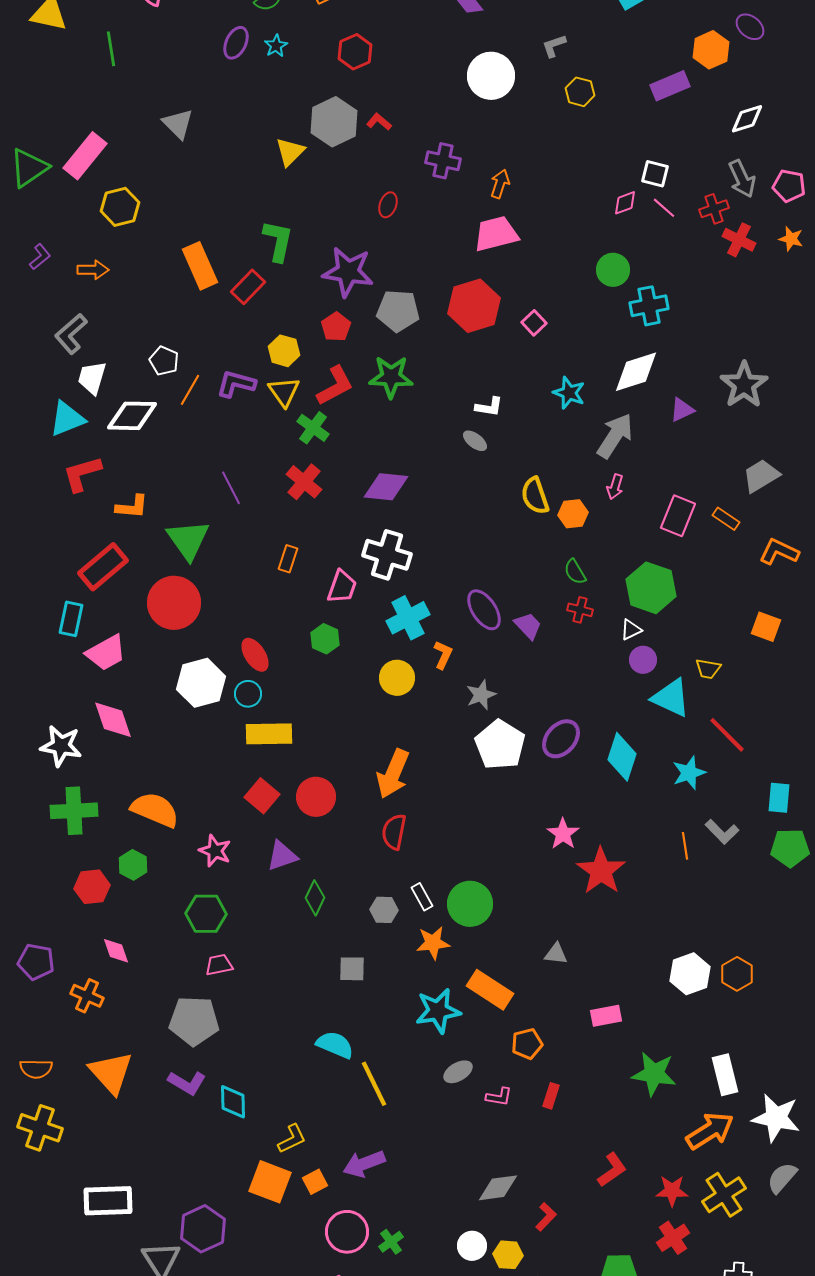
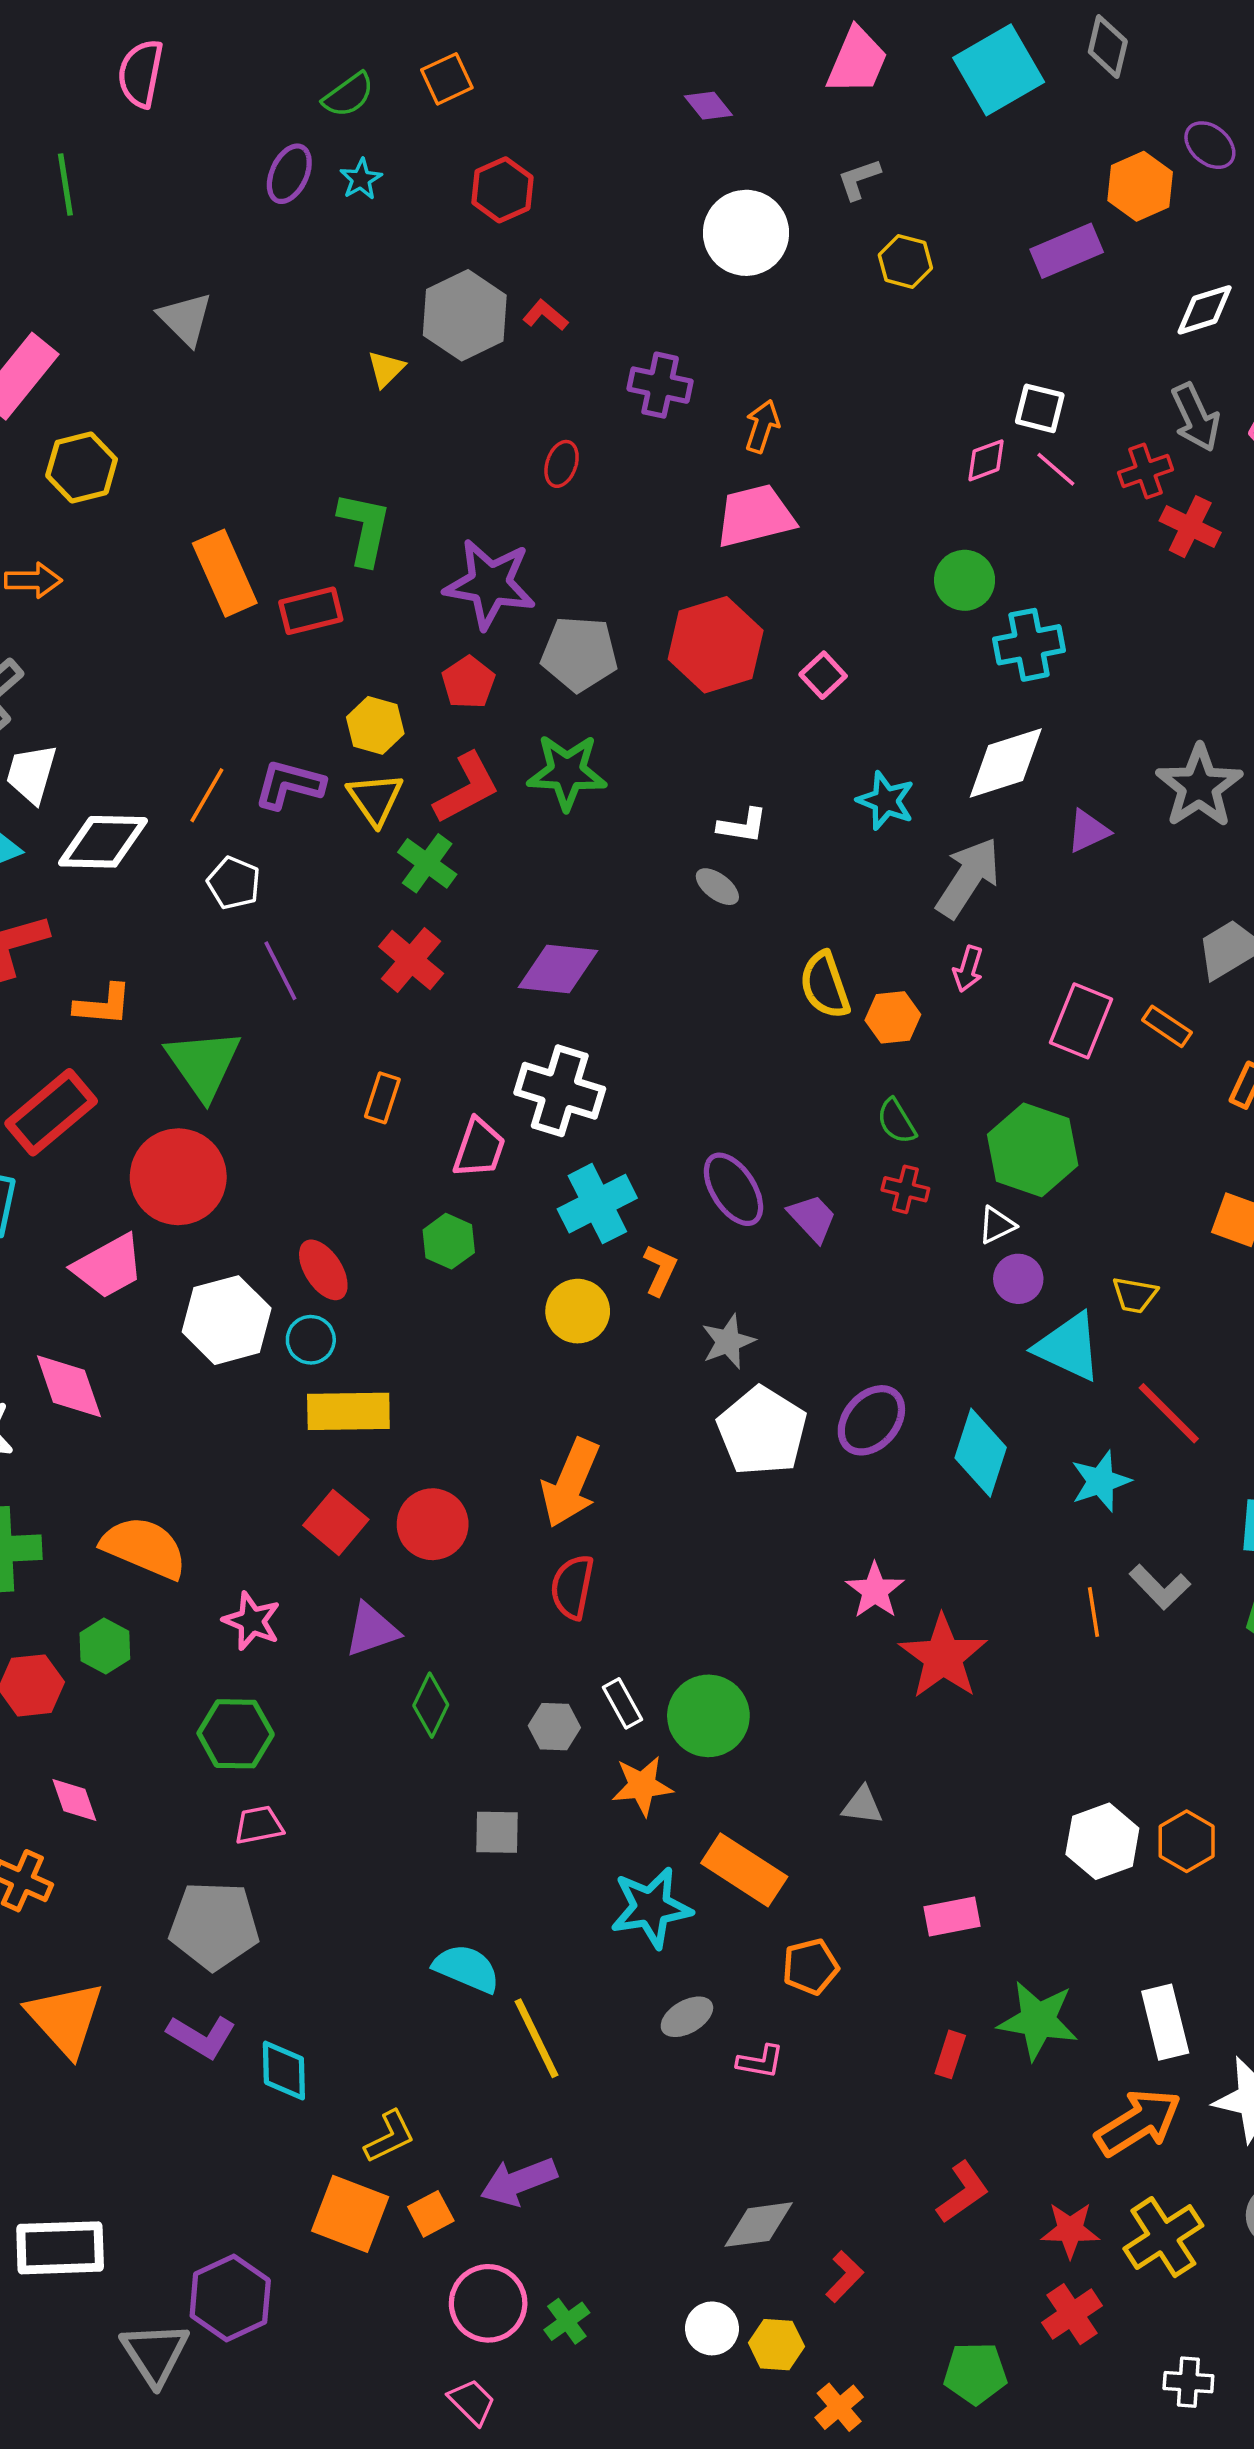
yellow triangle: (290, 152) -> (386, 369), size x0.7
red rectangle: (248, 287) -> (311, 611), turned 32
white pentagon: (164, 361) -> (234, 883), moved
pink trapezoid: (106, 653) -> (108, 1266), moved
red rectangle: (551, 1096) -> (950, 2054), moved

